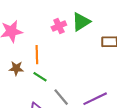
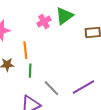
green line: (40, 77) -> (30, 71), turned 64

